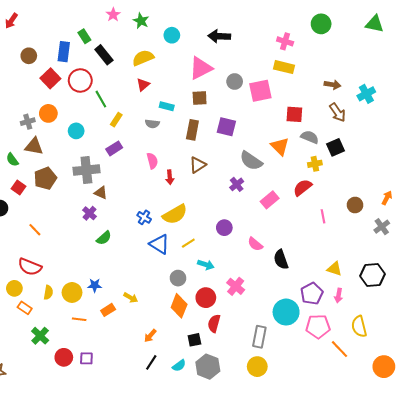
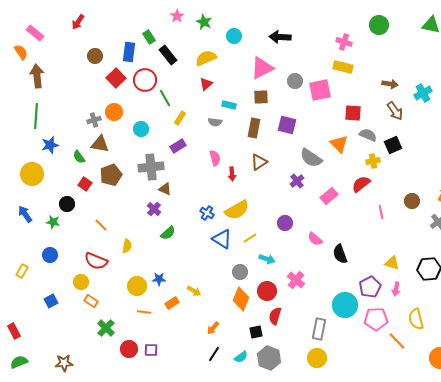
yellow semicircle: (48, 292) -> (127, 246), moved

